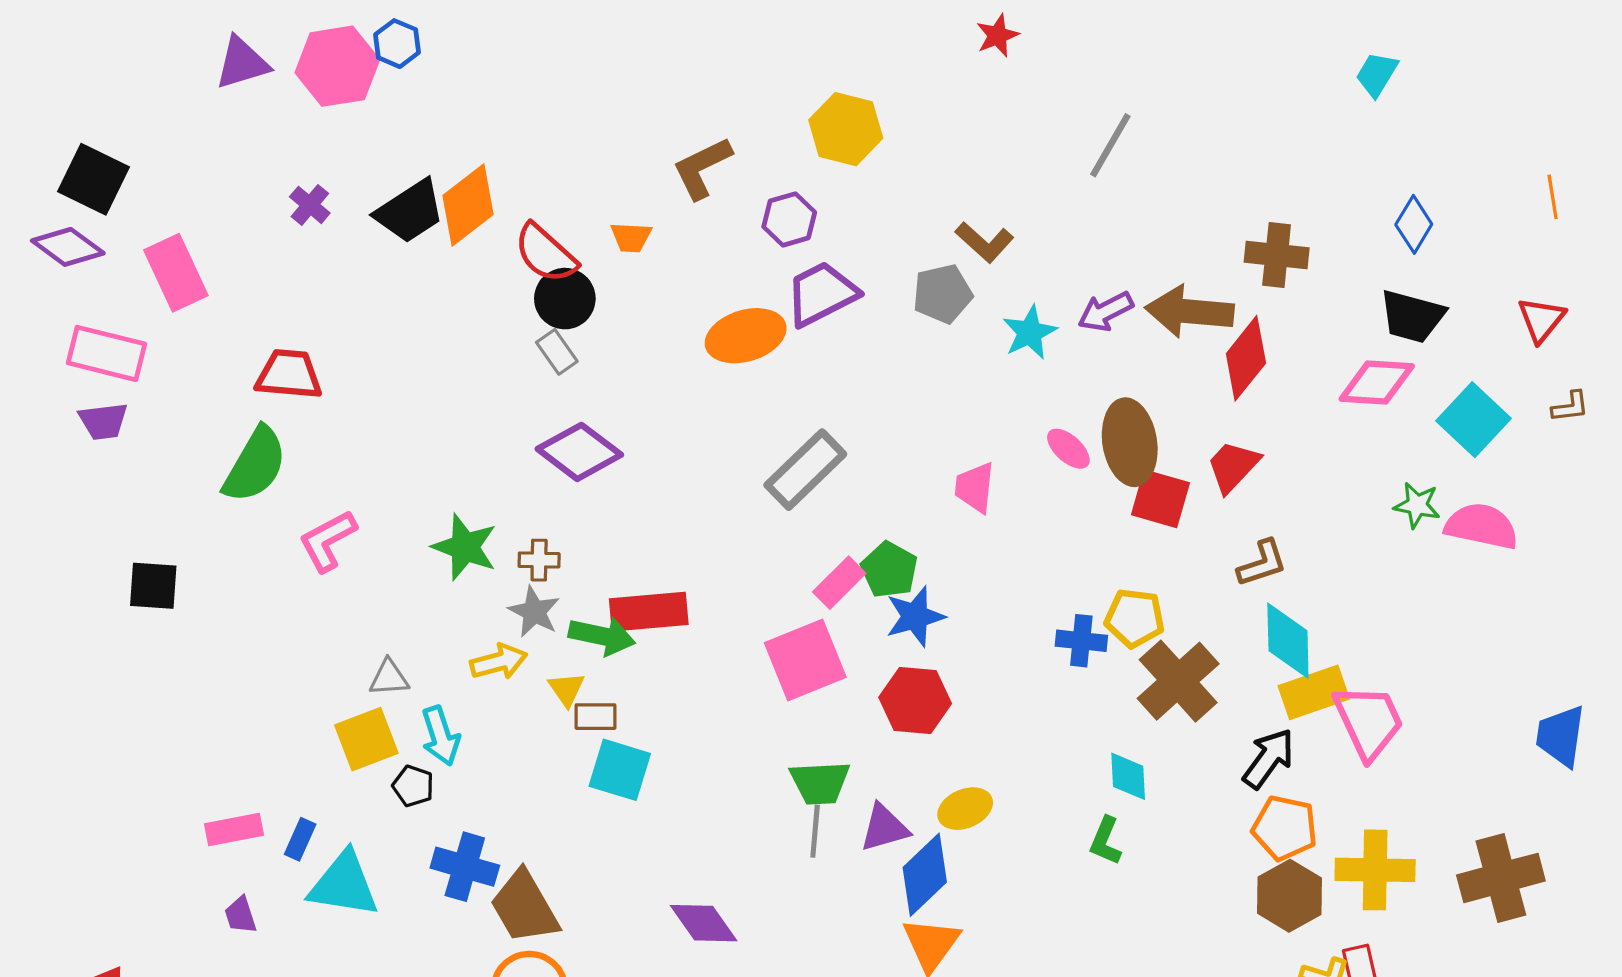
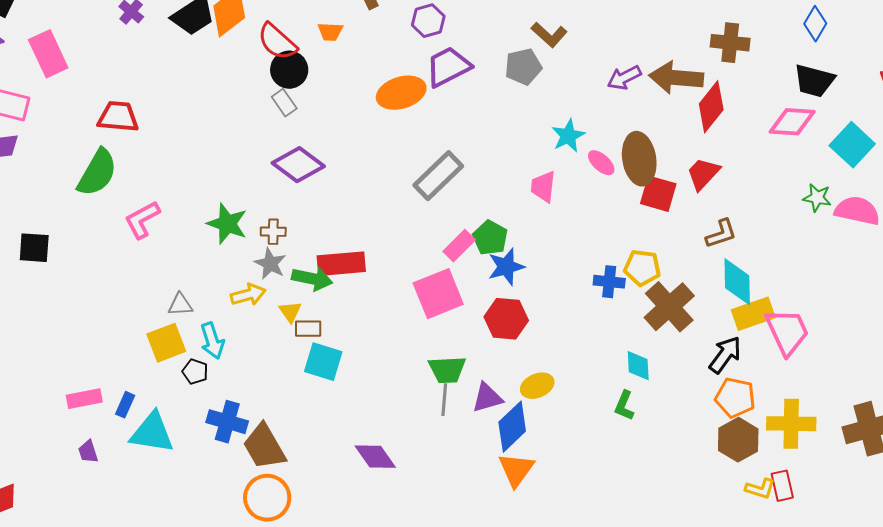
cyan star: (1030, 332) -> (568, 136), moved

